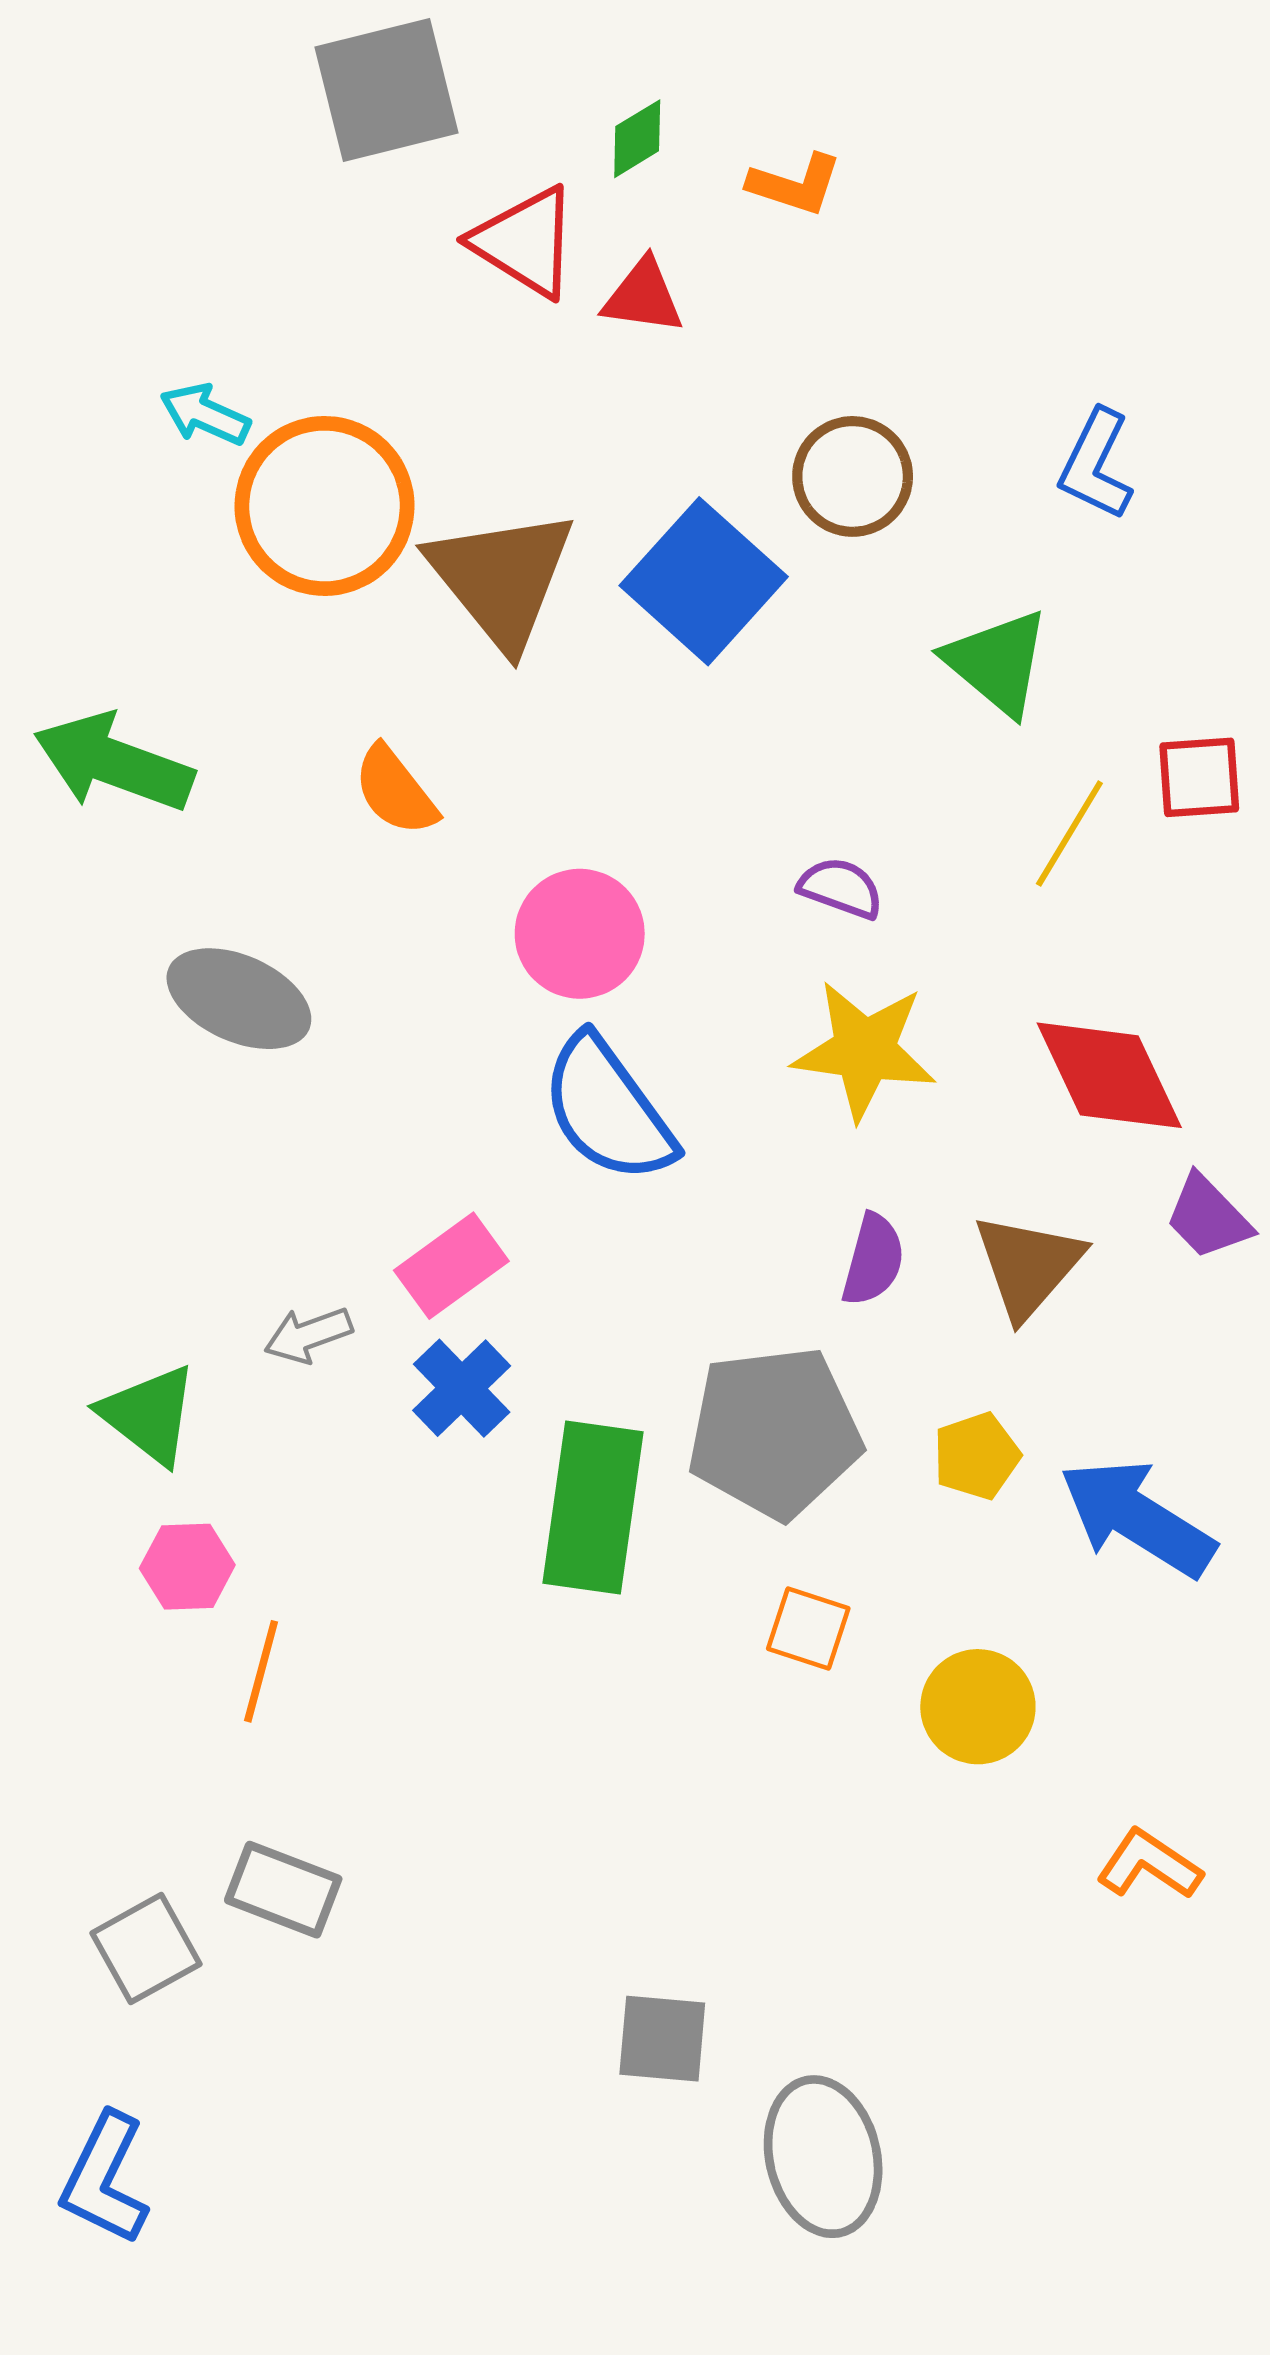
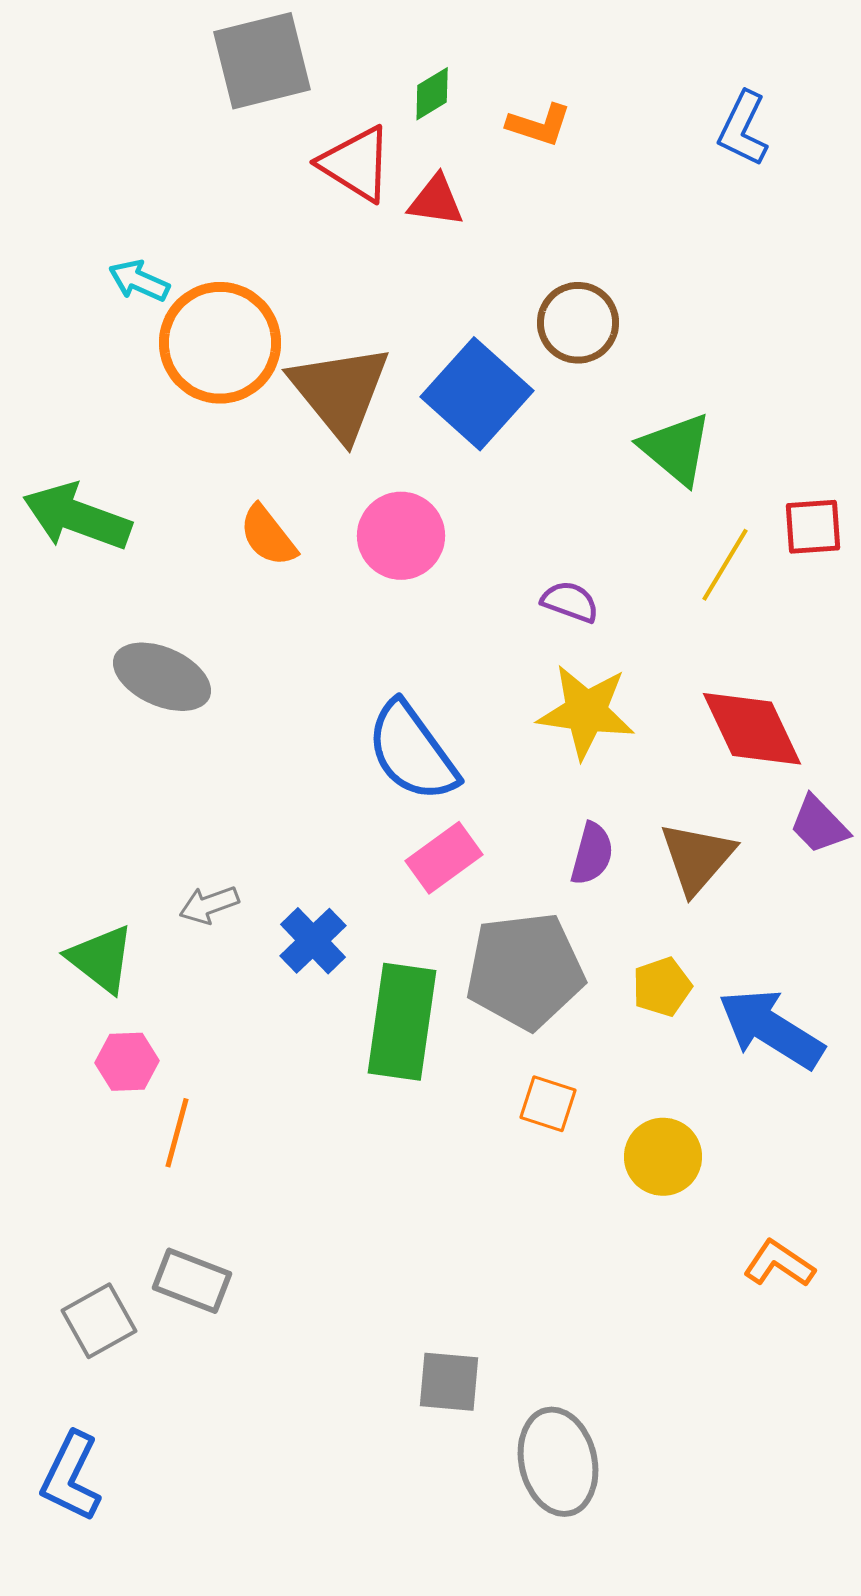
blue L-shape: (1096, 465) -> (743, 129), moved
pink circle: (580, 934) -> (401, 536), moved
pink rectangle: (451, 1266) -> (444, 858), moved

